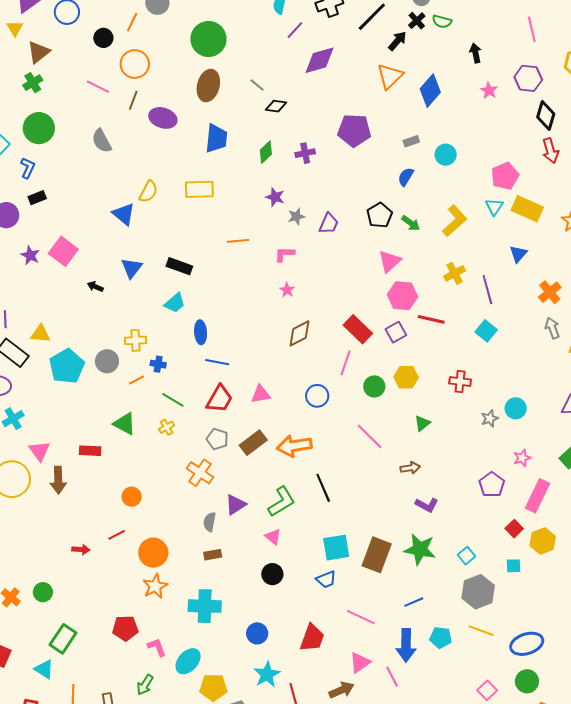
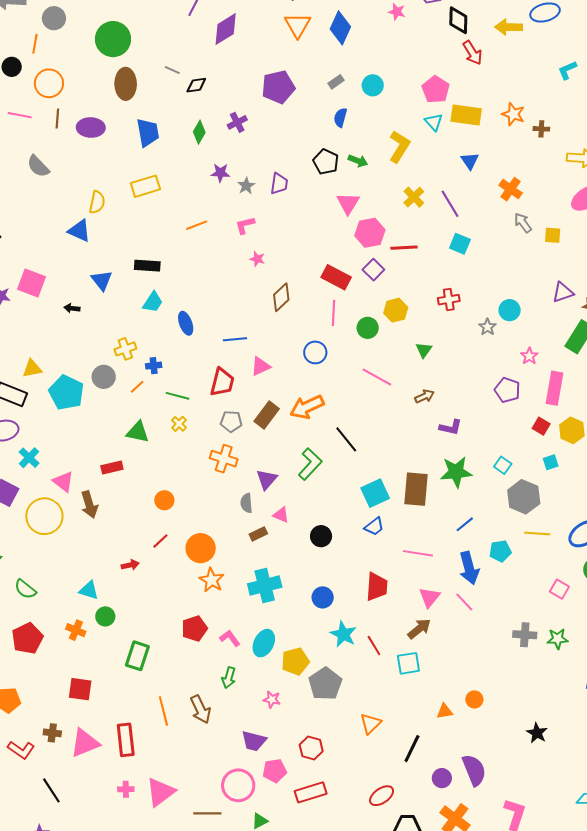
blue line: (217, 362) -> (235, 339), moved
pink triangle: (273, 537) -> (281, 515), moved
cyan triangle: (44, 669) -> (89, 590), moved

